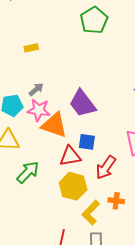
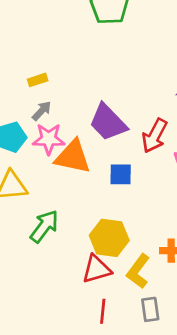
yellow rectangle: (31, 48) -> (38, 80), moved
red triangle: (70, 156) -> (97, 269), moved
red arrow: (106, 167) -> (155, 136), moved

